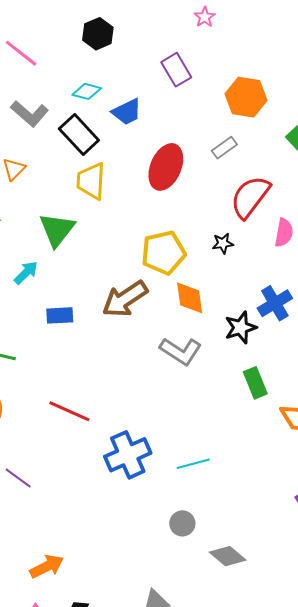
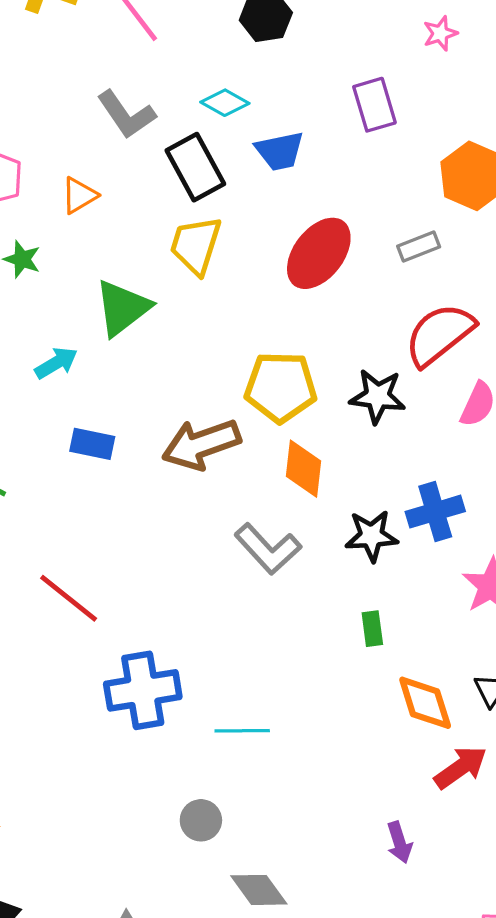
black star: (223, 243) -> (378, 396), size x1.6
green rectangle: (255, 383) -> (372, 629), size x0.7

